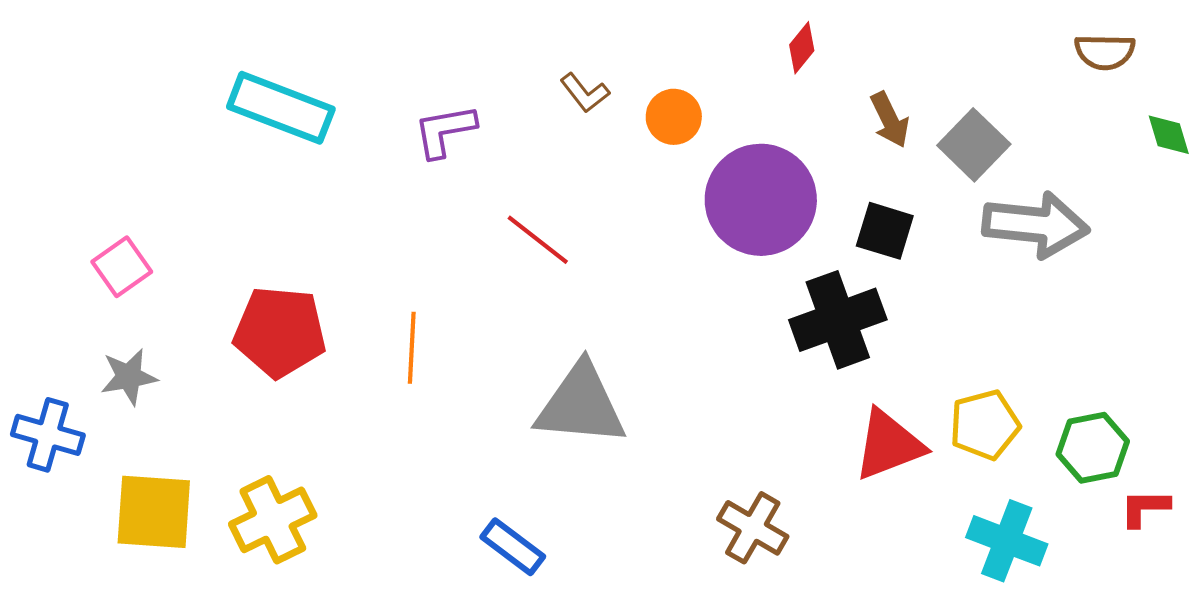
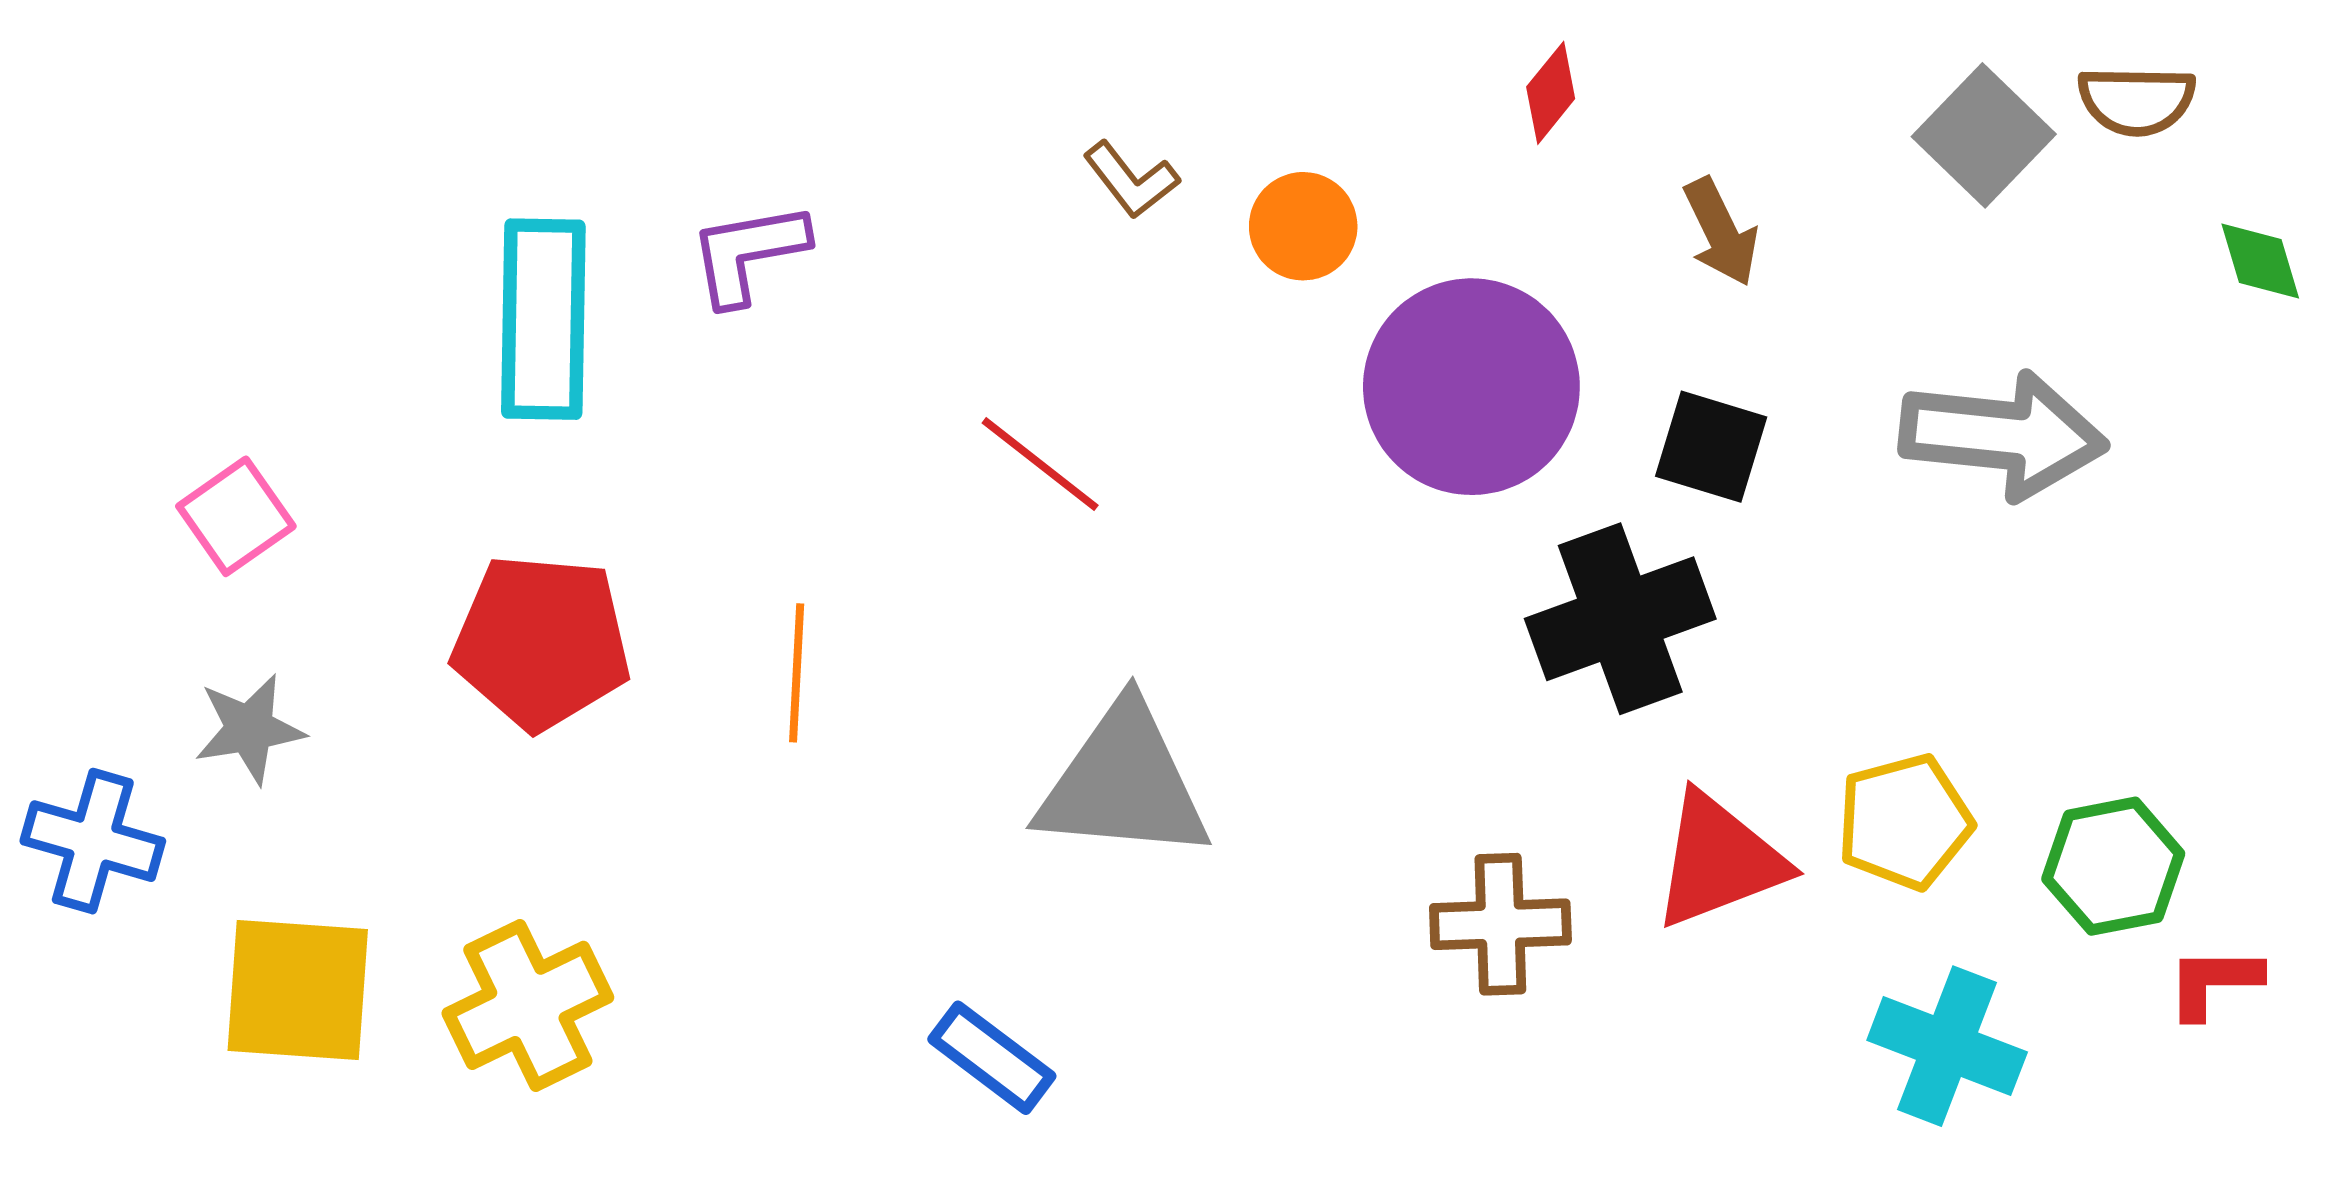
cyan rectangle: (281, 108) -> (543, 319), moved, turned 70
purple L-shape: (445, 131) -> (748, 253), moved
gray square: (974, 145) -> (1984, 135), moved
brown cross: (753, 528) -> (1500, 924), moved, turned -32

